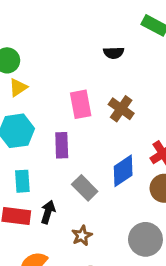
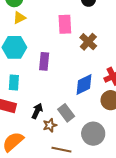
pink rectangle: (81, 104) -> (65, 24), moved
gray rectangle: (85, 188) -> (66, 113), moved
black arrow: (48, 212) -> (37, 111), moved

